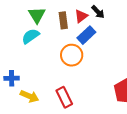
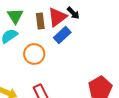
red triangle: (81, 16) -> (57, 17), size x1.5
orange circle: (72, 55) -> (34, 54), moved

